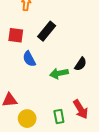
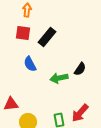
red square: (16, 35) -> (23, 33), moved
red arrow: (81, 109) -> (80, 113), turned 72

